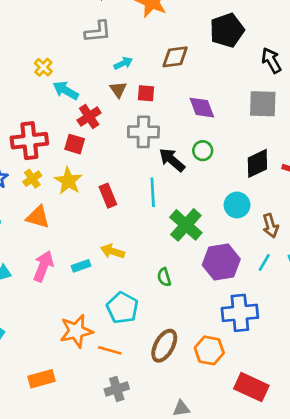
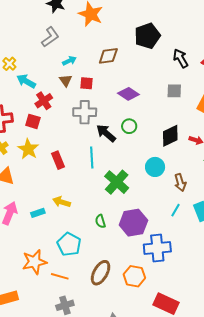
gray L-shape: (98, 32) -> (50, 37), turned -30
gray square: (263, 104) -> (174, 91), size x0.7
purple diamond: (202, 108) -> (128, 94), turned -35
purple hexagon: (221, 262) -> (133, 223), moved

